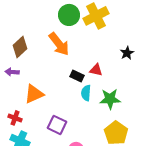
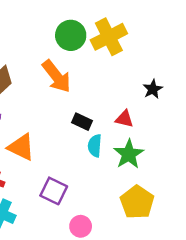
red triangle: (96, 70) -> (124, 119), moved
orange triangle: (34, 94) -> (21, 147), turned 50
green star: (110, 99) -> (129, 154), turned -30

